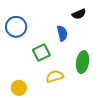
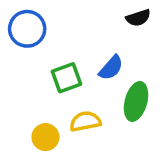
blue semicircle: (62, 33) -> (111, 68), moved, turned 49
yellow circle: (19, 88) -> (45, 137), moved

